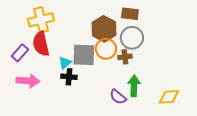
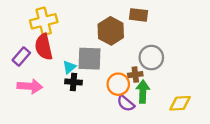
gray circle: (132, 38) -> (151, 58), moved
orange circle: (106, 49) -> (118, 84), moved
brown cross: (125, 57) -> (135, 75), moved

